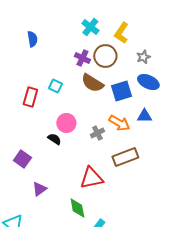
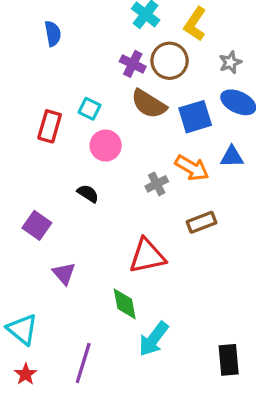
pink circle: (66, 123) -> (106, 146), moved
brown rectangle: (125, 157) -> (201, 222), size x0.7
purple triangle: (39, 189) -> (64, 273), turned -35

